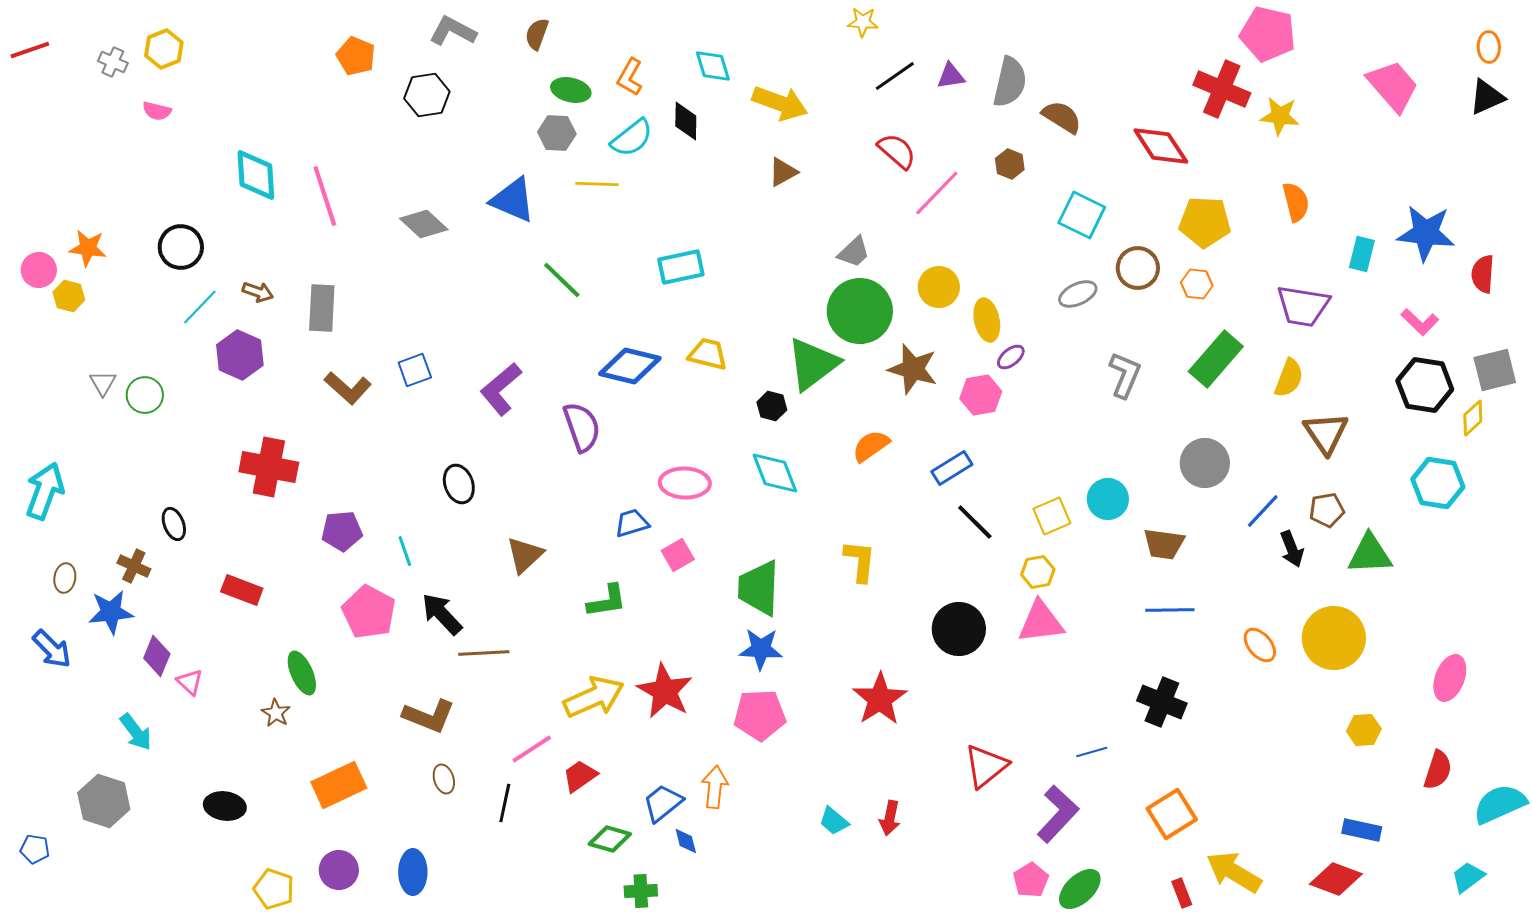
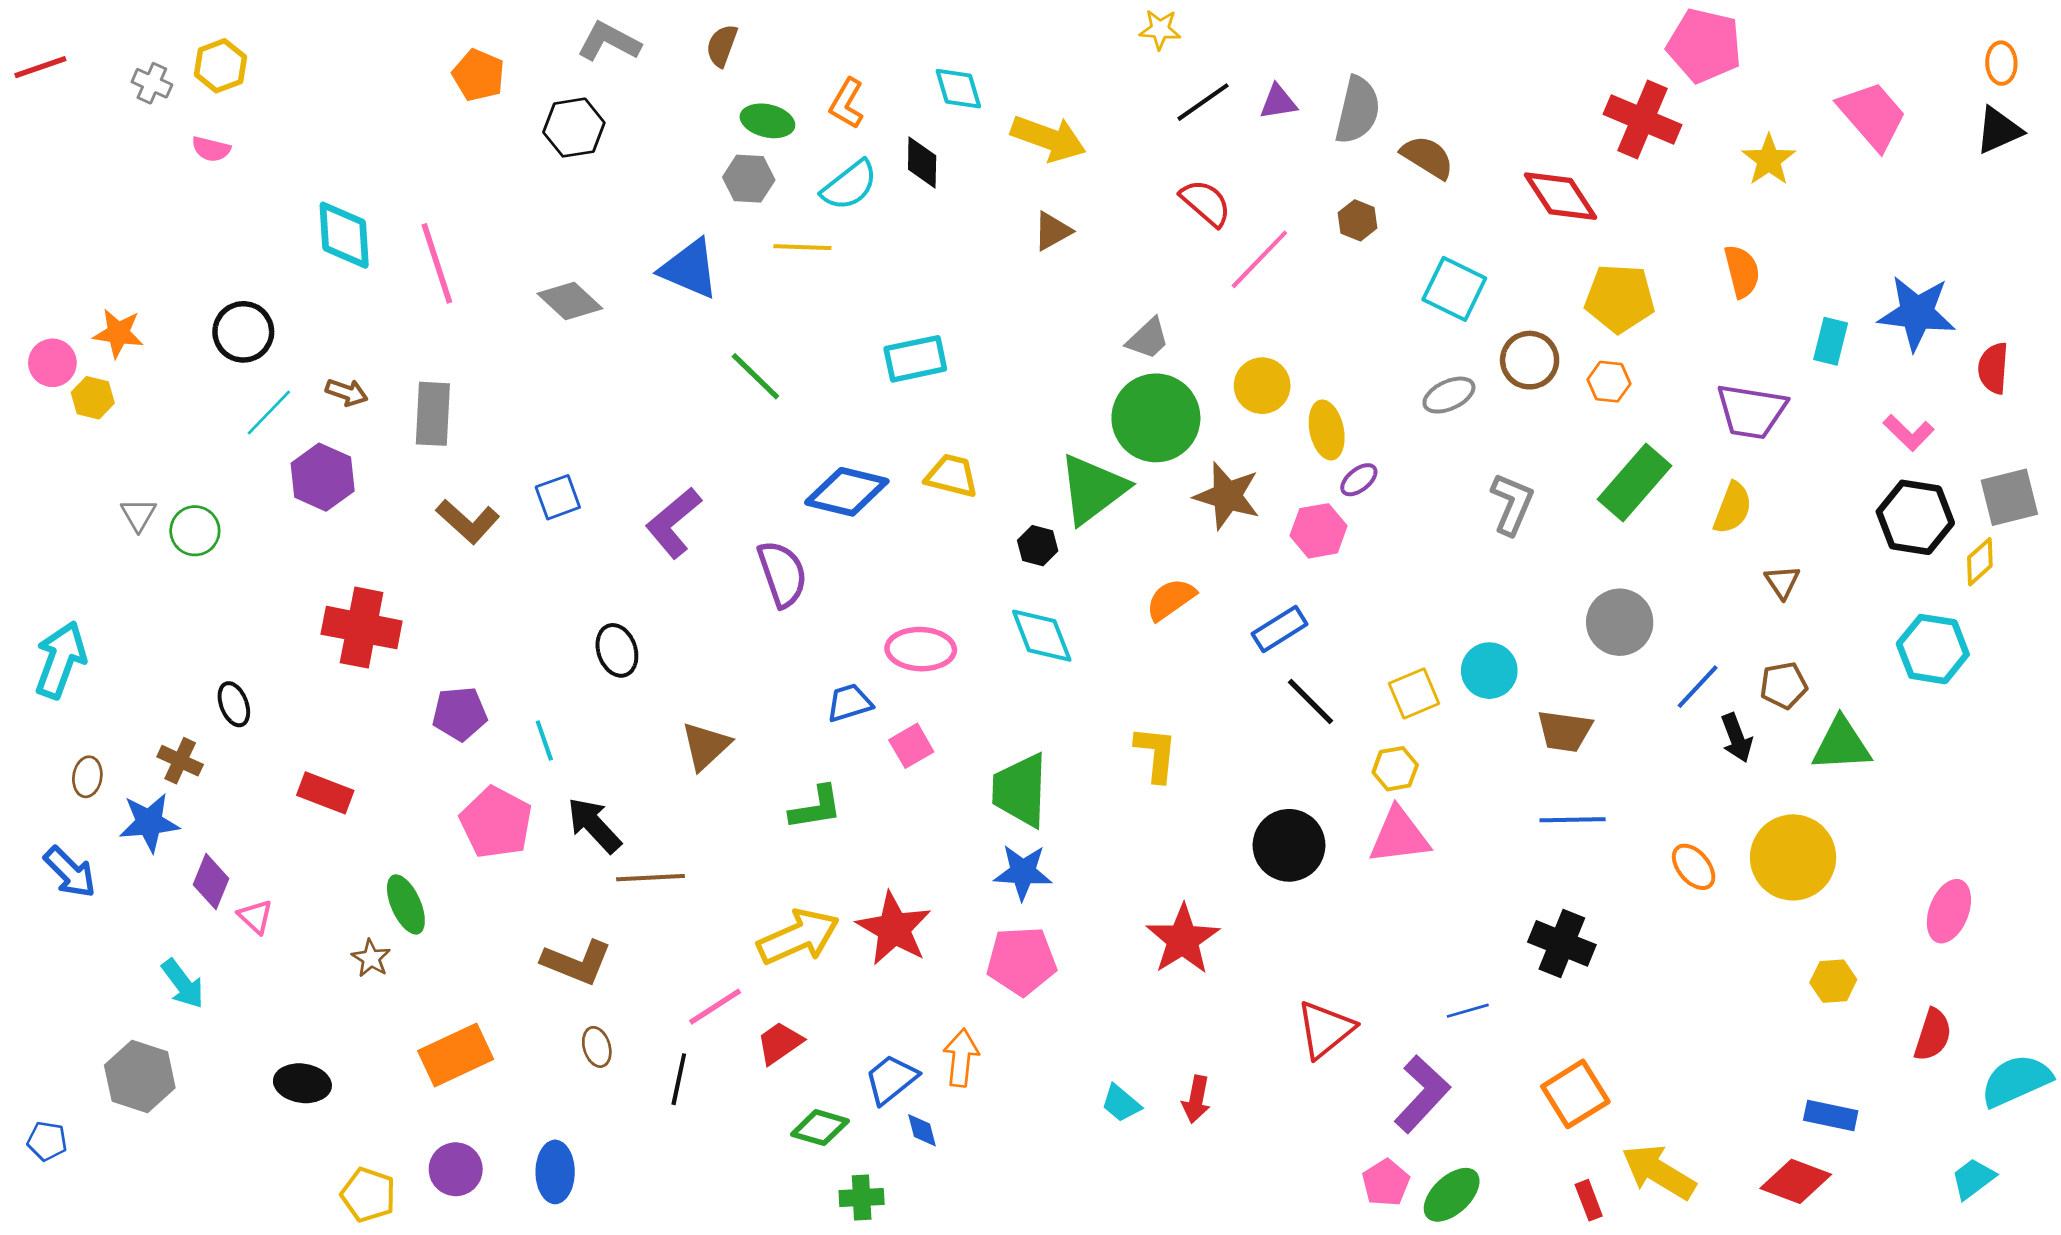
yellow star: (1280, 116) -> (1769, 160), moved, turned 30
brown triangle: (1326, 433) -> (1782, 582), size x0.6

